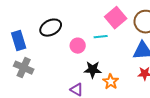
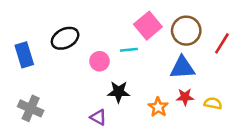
gray cross: (24, 68) -> (31, 108), moved
orange star: (111, 82) -> (158, 107), moved

